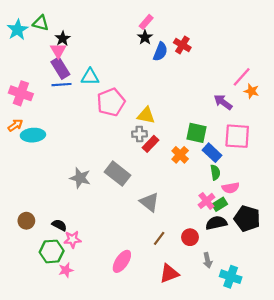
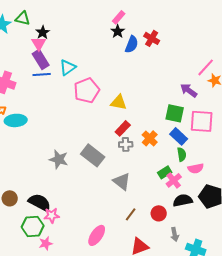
cyan triangle: (90, 77) -> (68, 67), turned -36
green square: (197, 133) -> (175, 113), moved
gray cross: (139, 134) -> (126, 144), moved
green rectangle: (220, 204) -> (165, 172), moved
black semicircle: (59, 225) -> (40, 202), size x1.6

